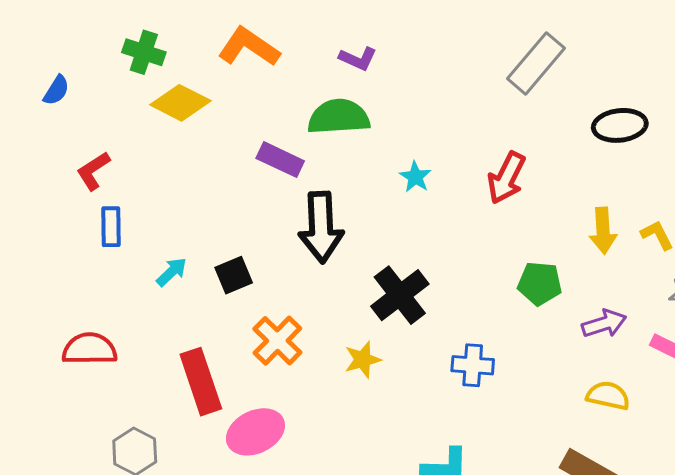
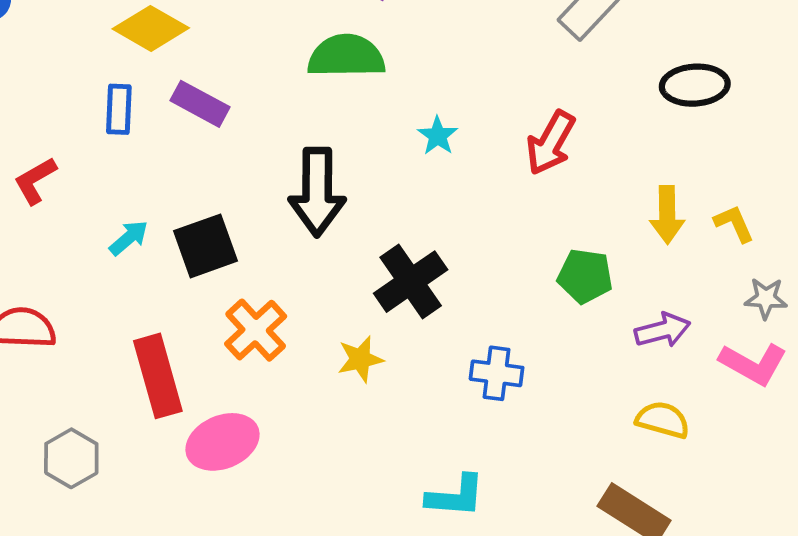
purple rectangle: (280, 160) -> (200, 104), moved
red L-shape: (93, 171) -> (35, 181), moved
blue rectangle: (111, 227) -> (119, 109), moved
black square: (234, 275) -> (205, 246), size x1.4

